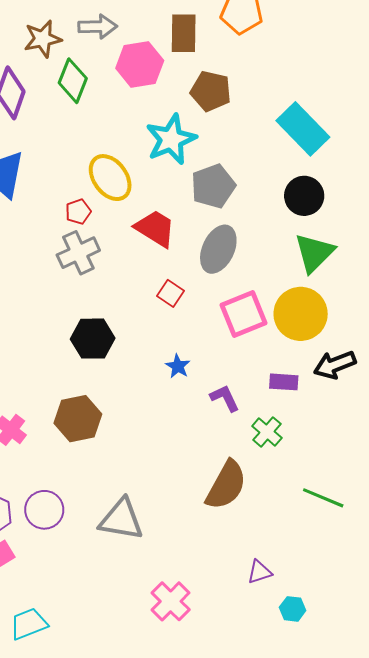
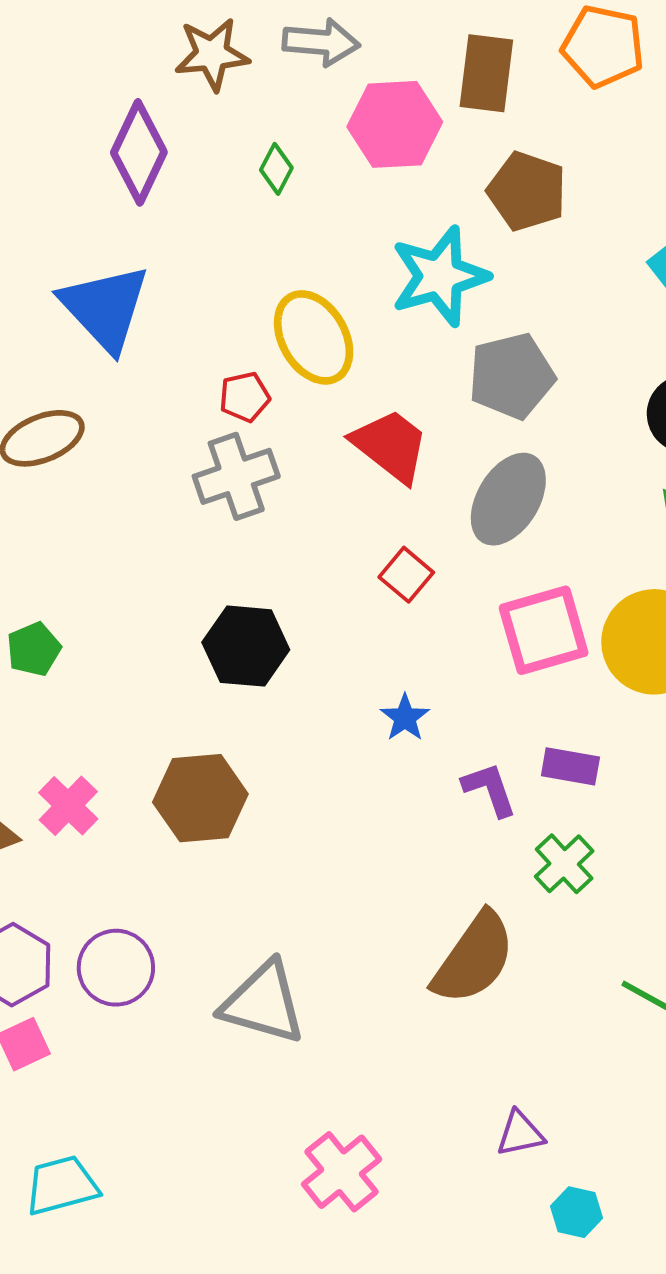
green diamond: (73, 81) -> (276, 169), moved, size x0.6
purple rectangle: (284, 382) -> (570, 766), moved

